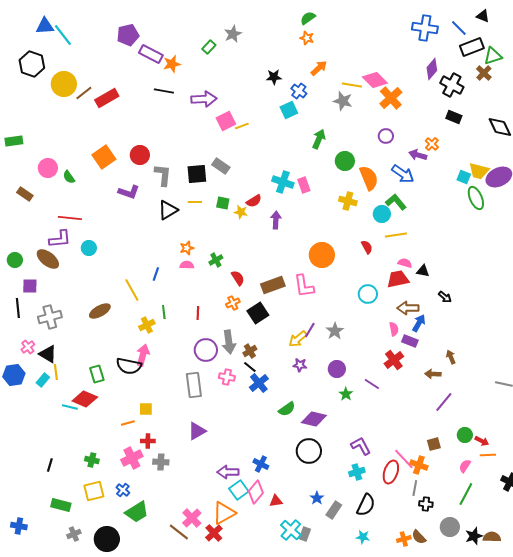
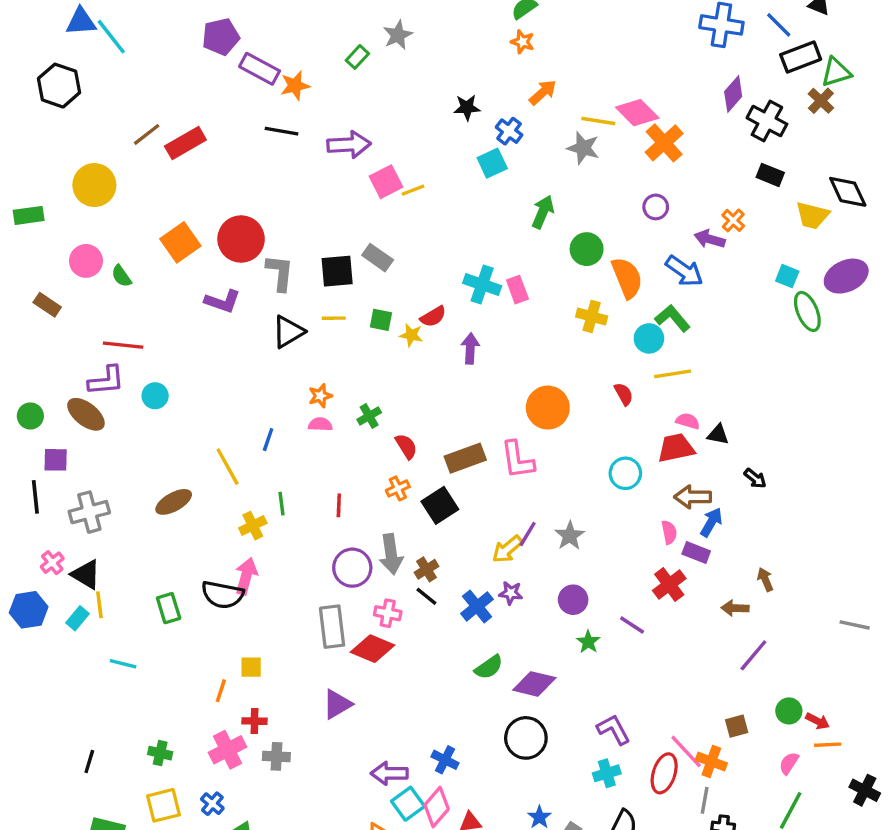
yellow circle: (64, 84) -> (94, 185), moved
red circle: (140, 155) -> (241, 239), size x1.4
yellow trapezoid: (479, 171) -> (812, 215), moved
blue cross: (259, 383) -> (477, 606), moved
red diamond: (85, 399) -> (373, 649), moved
orange line: (128, 423) -> (221, 691), turned -56

